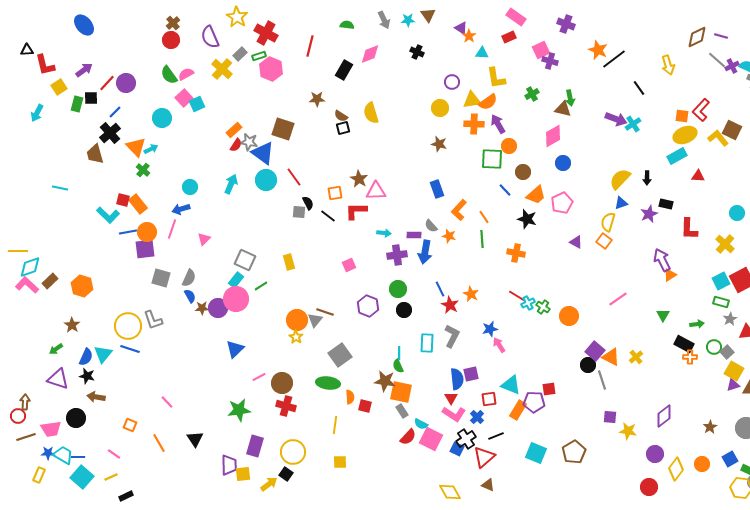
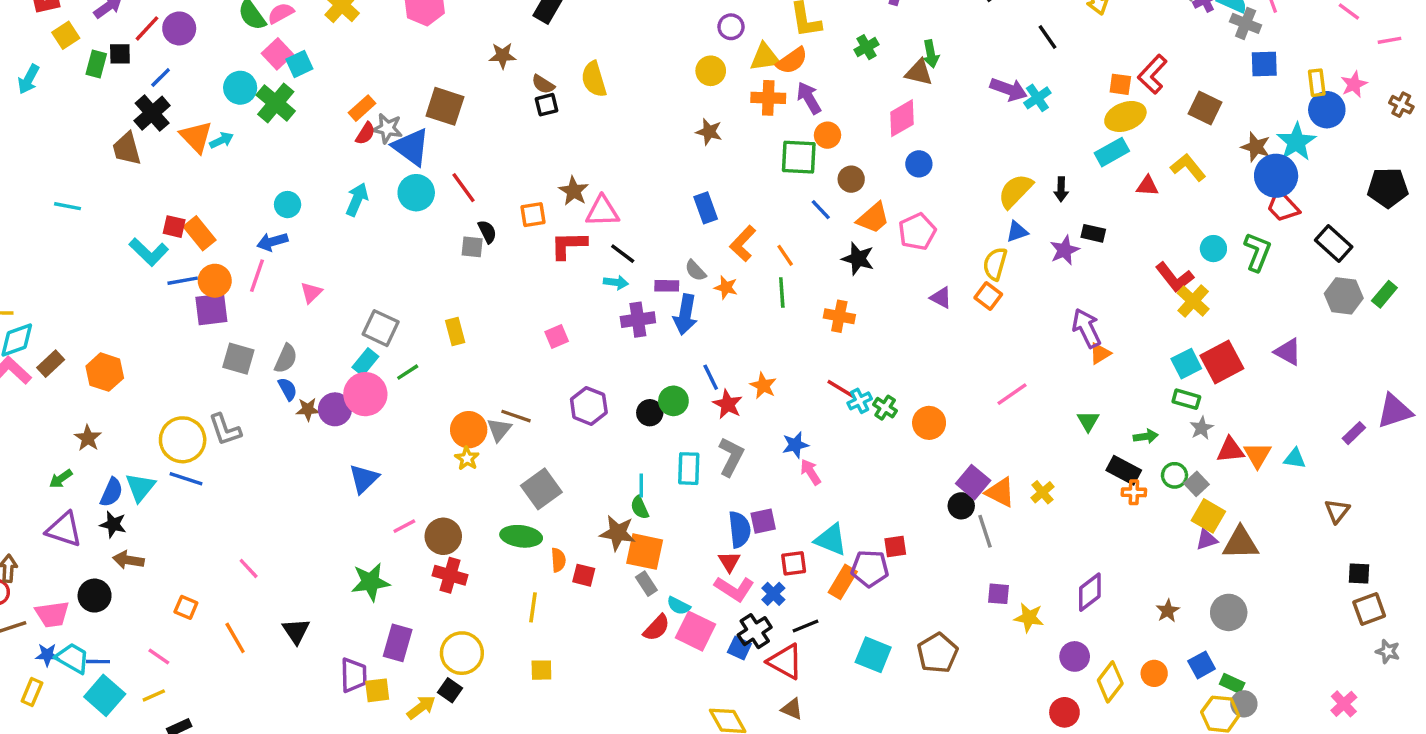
yellow L-shape: (718, 138) -> (1188, 167), moved
green cross: (143, 170) -> (276, 103), moved, size x1.6
black line: (328, 216) -> (623, 254), moved
red L-shape: (689, 229) -> (1174, 277), moved, turned -40
green circle: (398, 289) -> (673, 401), moved
red triangle: (484, 457) -> (785, 662), turned -50

